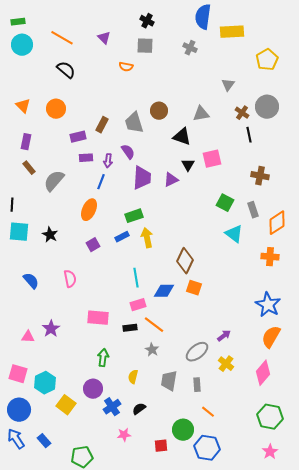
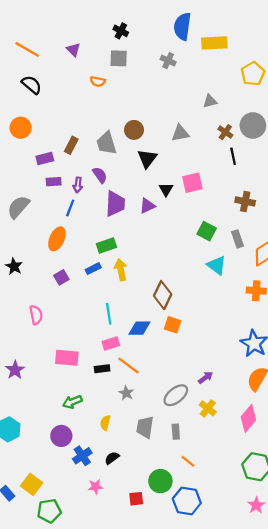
gray triangle: (228, 85) -> (210, 101), turned 40
black triangle: (182, 137) -> (147, 159), moved, turned 48
green arrow: (103, 358) -> (72, 402), turned -120
yellow square: (66, 405) -> (32, 484), moved

